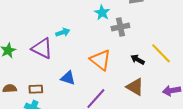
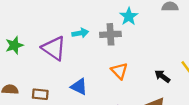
gray cross: (120, 27) -> (110, 34), moved
orange triangle: (100, 60) -> (119, 71), size x0.7

